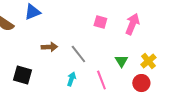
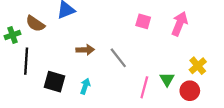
green triangle: (121, 61) -> (167, 79), moved
cyan arrow: (71, 79) -> (85, 86), moved
pink line: (101, 80) -> (144, 87), turned 36

